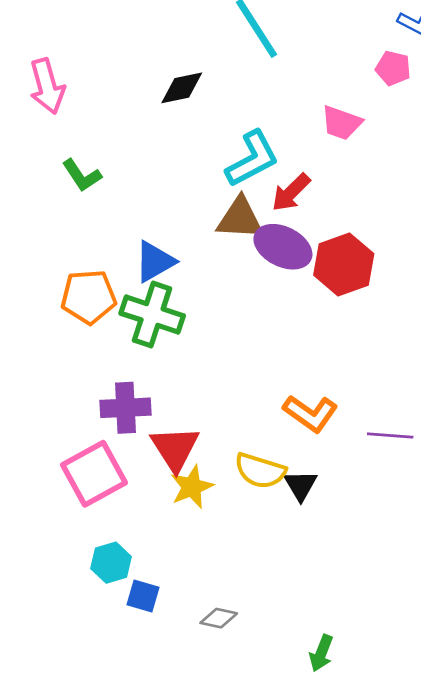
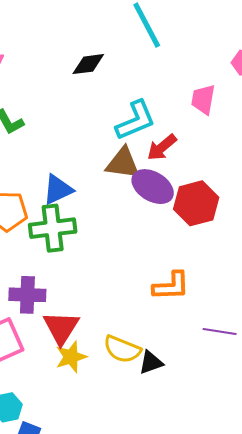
pink trapezoid: (342, 123) -> (203, 99), turned 76
green cross: (152, 314) -> (53, 228), turned -30
orange L-shape: (310, 413) -> (171, 286), moved, turned -42
black triangle: (301, 485) -> (151, 362), turned 36

